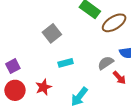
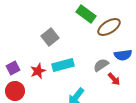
cyan rectangle: (66, 63) -> (63, 65), size x1.5
red star: (43, 87) -> (38, 71), moved

